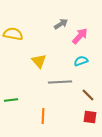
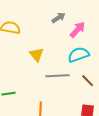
cyan semicircle: (81, 61) -> (79, 55), size x1.5
brown line: (88, 95) -> (88, 81), moved

